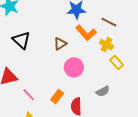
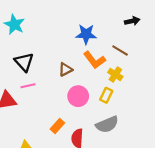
yellow rectangle: (117, 63) -> (106, 95), moved, turned 64
gray semicircle: (103, 91) -> (107, 124), size x1.5
pink line: (29, 95) -> (28, 86), moved, turned -64

